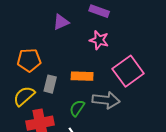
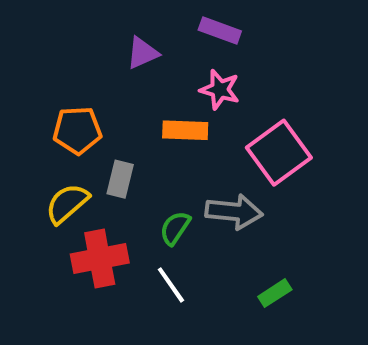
orange rectangle: (82, 76) -> (185, 130), moved

